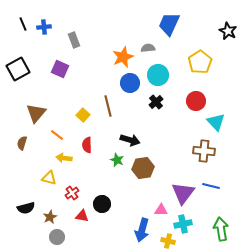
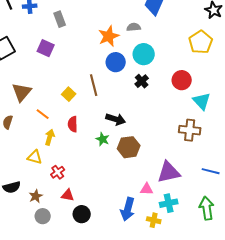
yellow pentagon: (200, 62) -> (201, 42), moved
yellow arrow: (64, 158) -> (50, 137), turned 98
blue line: (211, 186) -> (211, 171), moved
purple triangle: (183, 193) -> (169, 172), turned 40
black circle: (102, 204) -> (82, 214), moved

